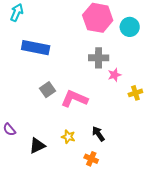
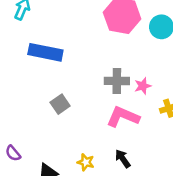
gray cross: (99, 58) -> (117, 81), moved
pink L-shape: (74, 99) -> (123, 117), moved

